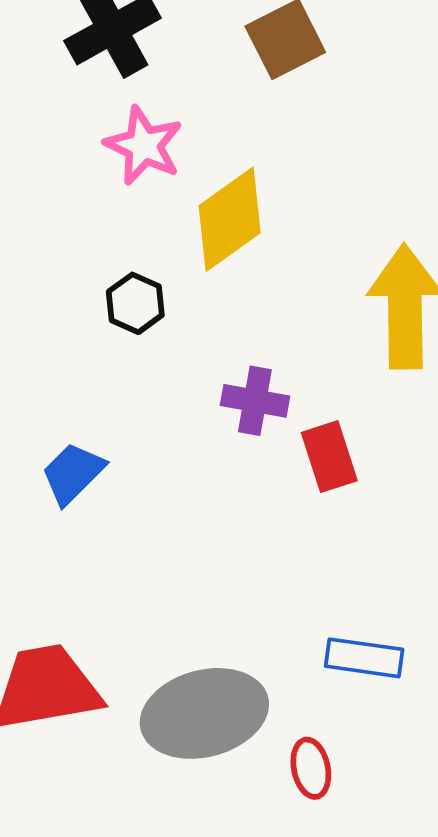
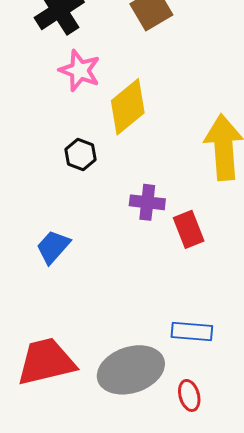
blue rectangle: (364, 658) -> (192, 331), moved

